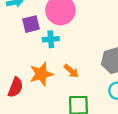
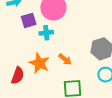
orange star: (41, 74) -> (39, 63), turned -30

